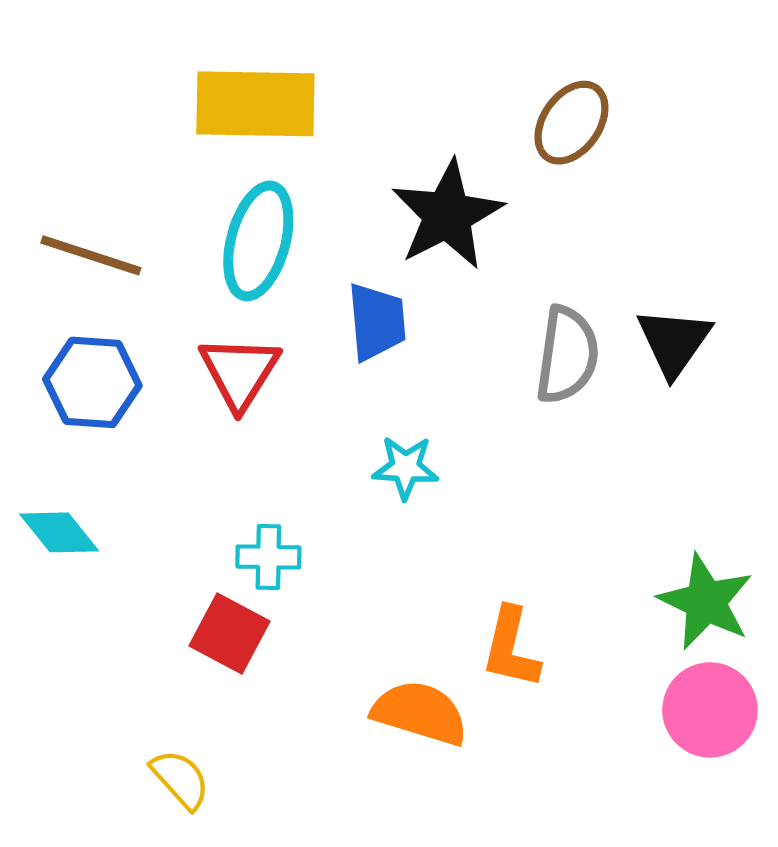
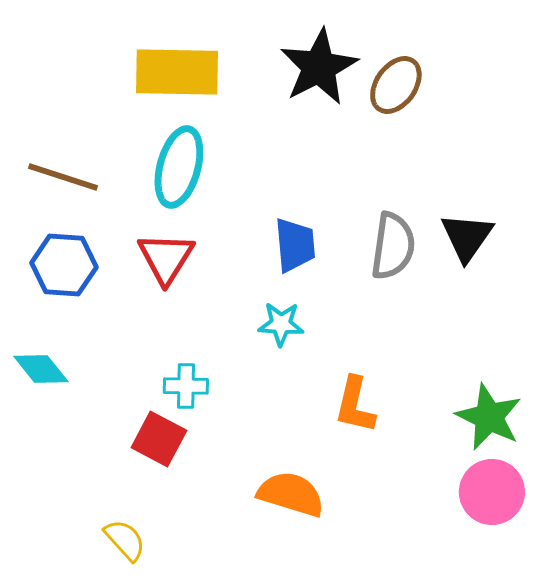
black star: (447, 215) -> (319, 67), moved
blue trapezoid: (377, 322) -> (295, 245), moved
orange L-shape: (511, 648) -> (355, 405), moved

